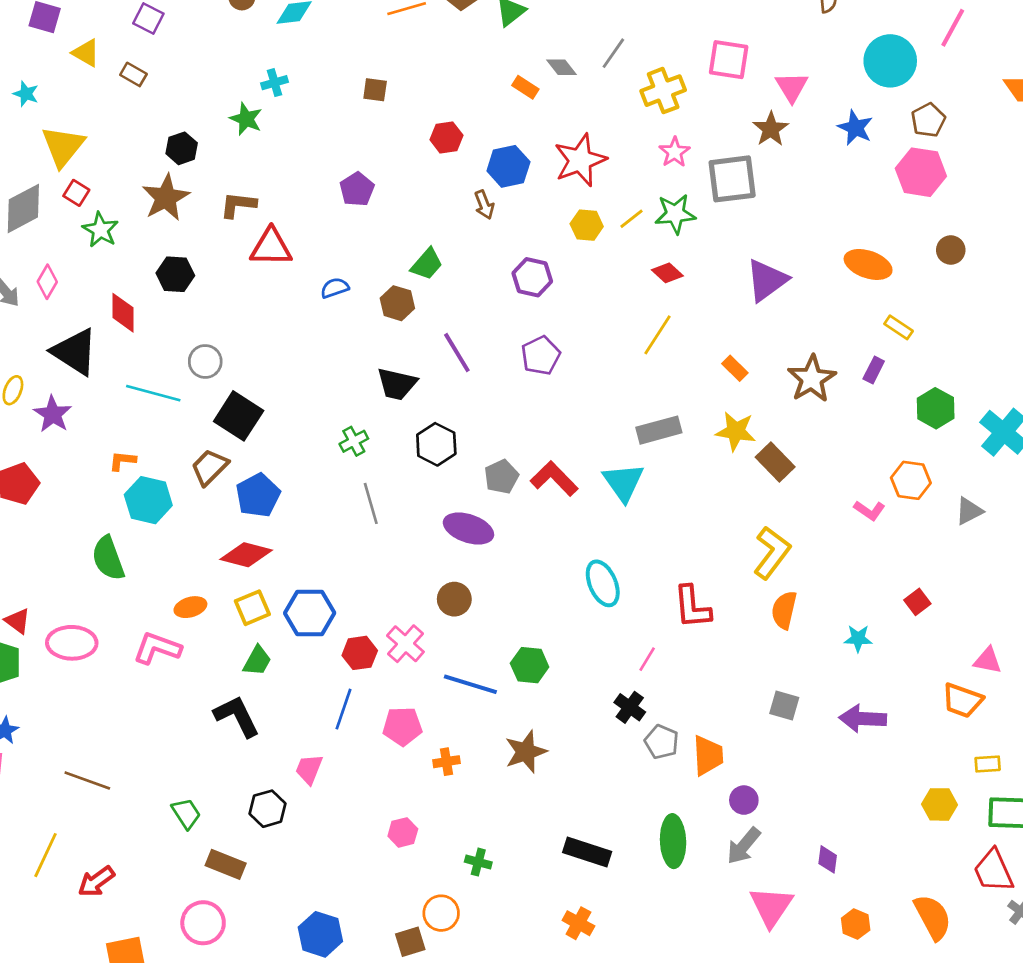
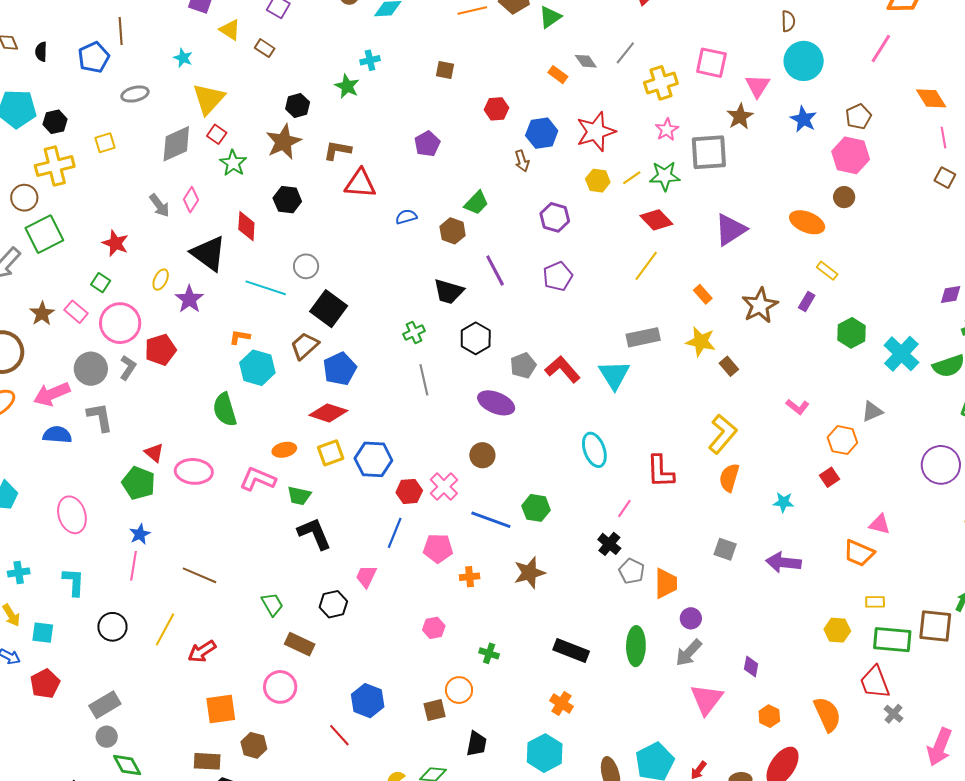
cyan circle: (890, 61) -> (804, 61), moved
brown circle: (951, 250) -> (844, 197), moved
red diamond: (667, 273) -> (656, 220), size x1.4
brown rectangle: (775, 462) -> (729, 366), size x0.7
orange hexagon: (911, 480) -> (842, 440), moved
green trapezoid: (257, 661) -> (299, 496), moved, turned 70

